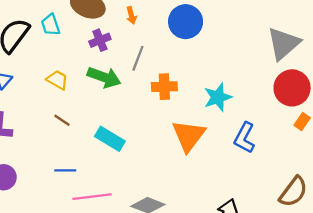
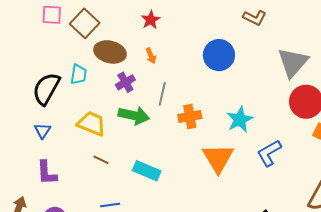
blue circle: (186, 22) -> (219, 55), moved
cyan trapezoid: (51, 25) -> (79, 74), turned -145
yellow trapezoid: (57, 80) -> (92, 124), size x1.4
blue L-shape: (245, 138) -> (269, 153), turned 40

